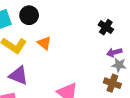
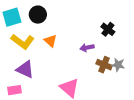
purple arrow: (114, 52) -> (87, 48), moved
brown cross: (112, 83) -> (104, 65), moved

